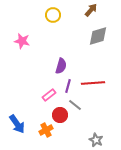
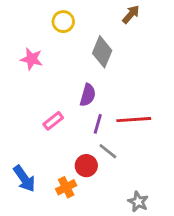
yellow circle: (53, 15) -> (63, 22), moved
gray diamond: (98, 36) -> (102, 52), moved, turned -50
pink rectangle: (49, 95) -> (53, 121), moved

